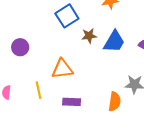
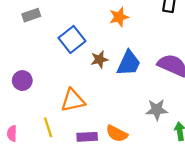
orange semicircle: (115, 102) -> (117, 134), moved, turned 114

